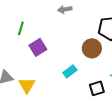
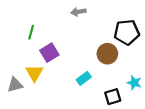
yellow triangle: (27, 85) -> (34, 73), moved

